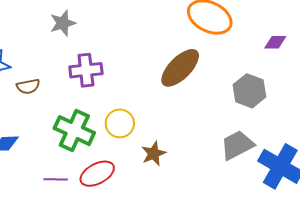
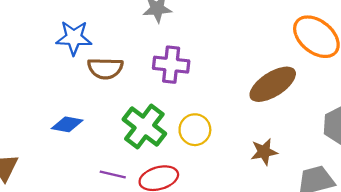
brown semicircle: (28, 86) -> (105, 68), size x1.4
brown star: (154, 154) -> (264, 152), moved

